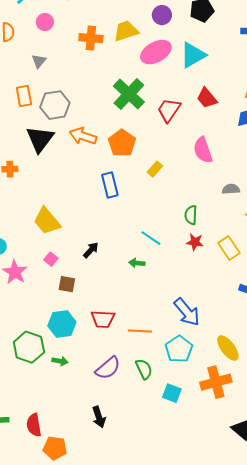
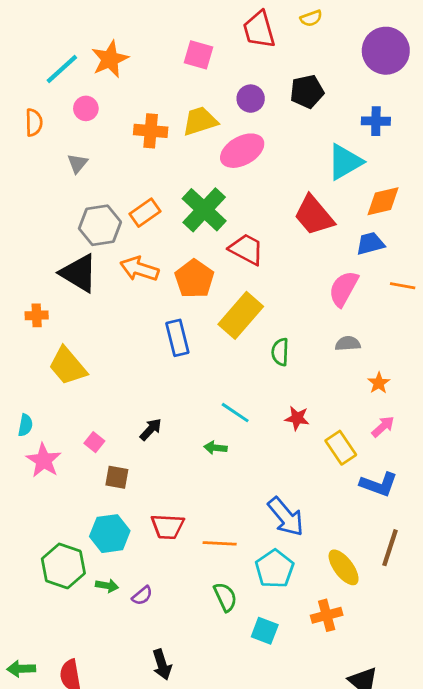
cyan triangle: (193, 55) -> (345, 162), moved
orange rectangle: (24, 96) -> (145, 213), moved, turned 65
red trapezoid: (207, 98) -> (314, 215), size x1.4
red trapezoid: (169, 110) -> (246, 249), moved, turned 84
black triangle: (40, 139) -> (79, 273), turned -36
pink semicircle: (203, 150) -> (344, 289), moved, turned 48
yellow rectangle: (155, 169) -> (241, 315), size x2.0
green semicircle: (191, 215) -> (280, 352), moved
yellow trapezoid: (47, 221) -> (68, 366), moved
yellow rectangle: (229, 248) -> (341, 448), moved
purple semicircle: (108, 368) -> (142, 596), moved, size x0.6
orange cross: (216, 382) -> (327, 615), size x0.7

